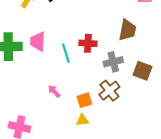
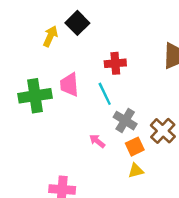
red cross: (88, 43) -> (115, 63), moved
gray cross: (113, 62) -> (125, 121), moved, turned -36

